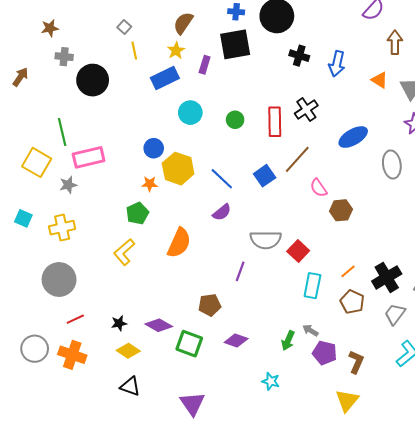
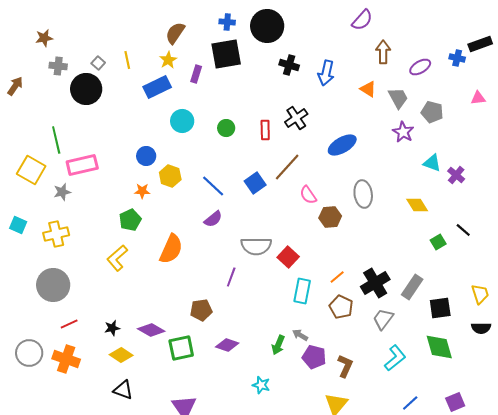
gray square: (124, 27) -> (98, 63), moved
red rectangle: (275, 122) -> (265, 130), size x0.7
gray ellipse: (392, 164) -> (363, 194), moved
yellow hexagon: (178, 169) -> (170, 176), size x0.7
green square: (189, 344) -> (181, 348), turned -32

